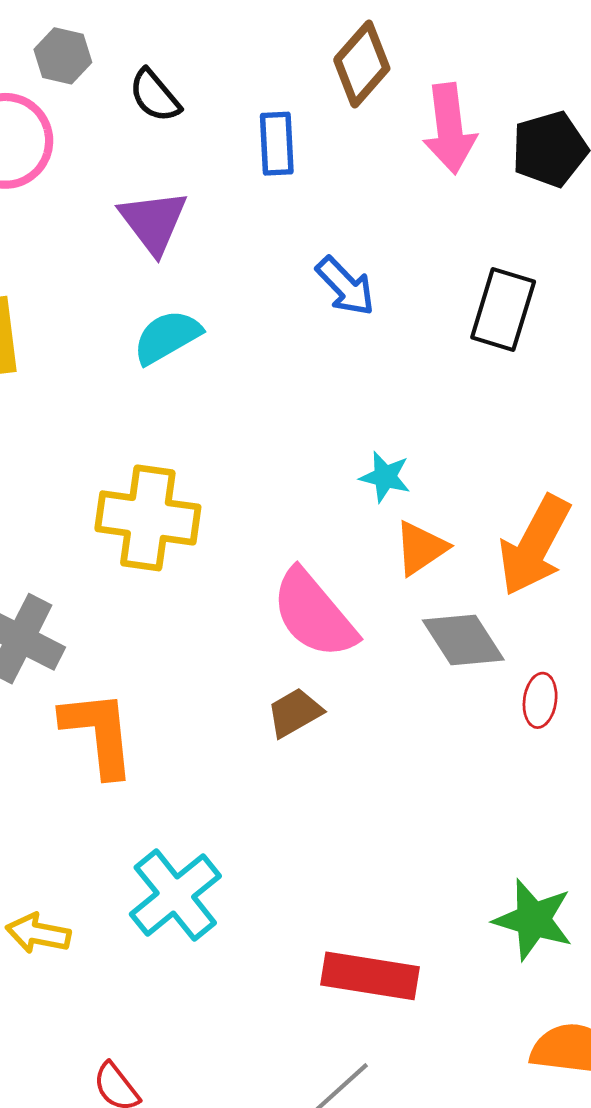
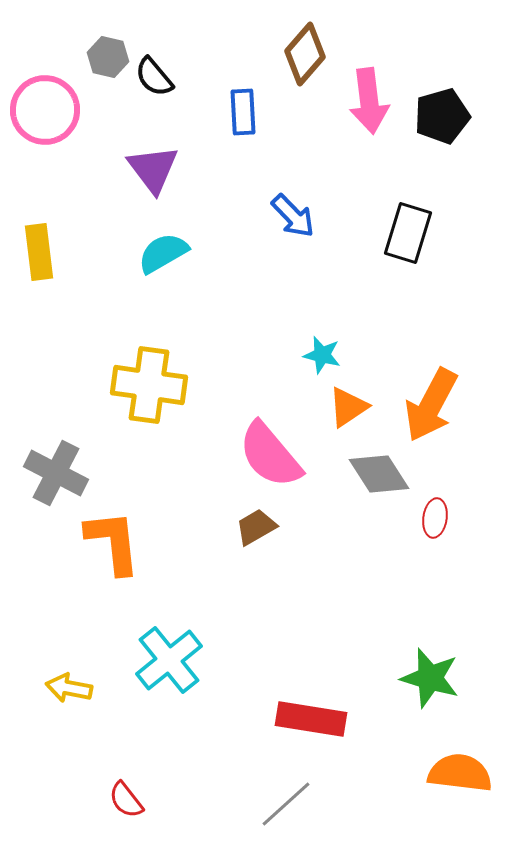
gray hexagon: (63, 56) -> (108, 57), moved

